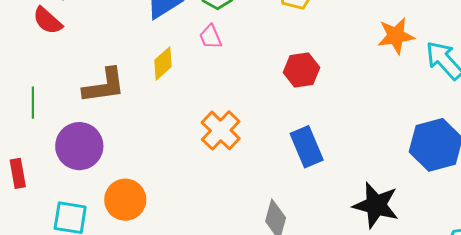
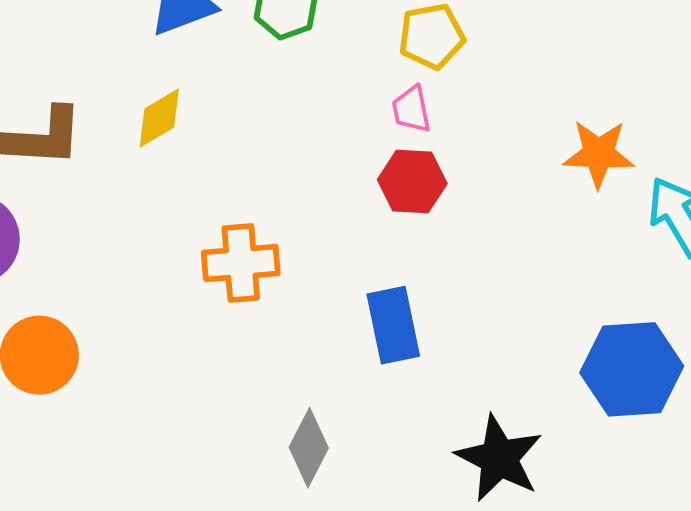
pink trapezoid: (211, 37) -> (411, 109), moved
orange cross: (221, 130) -> (241, 263), turned 30

